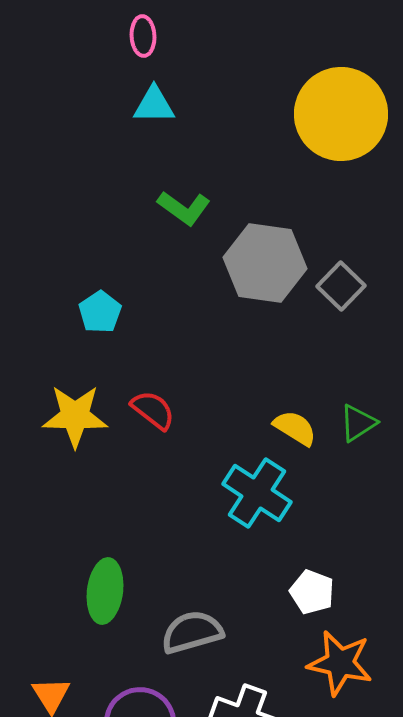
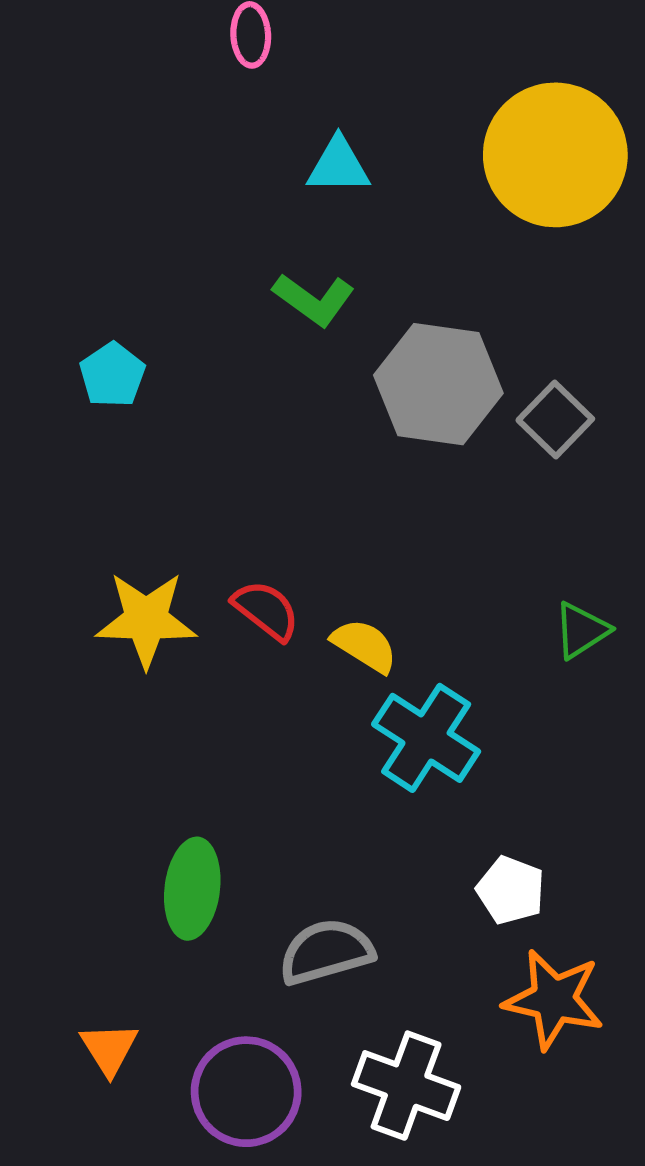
cyan triangle: (154, 105) -> (338, 166), moved
cyan pentagon: (100, 312) -> (112, 375), moved
yellow semicircle: (295, 428) -> (365, 646), moved

